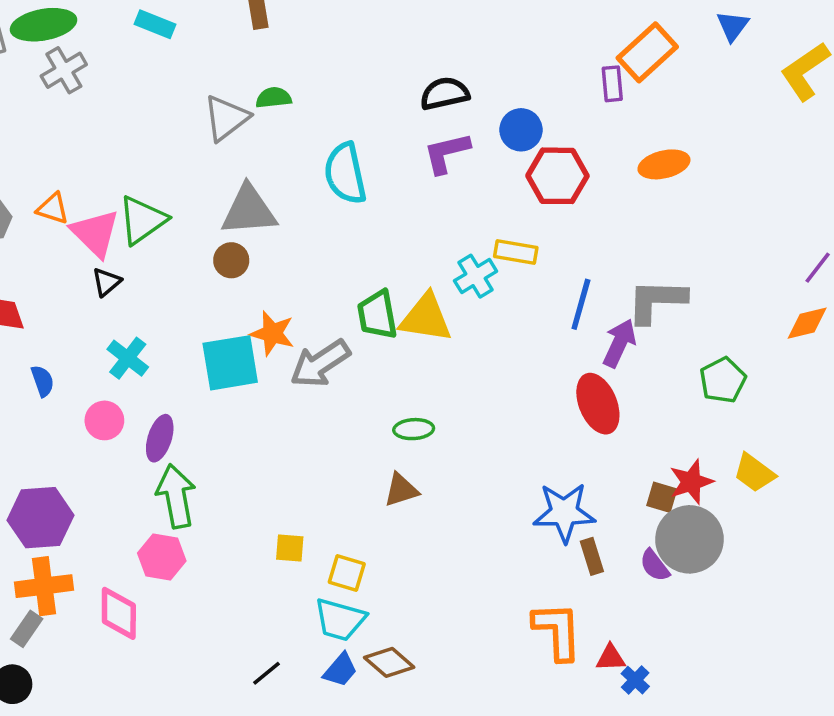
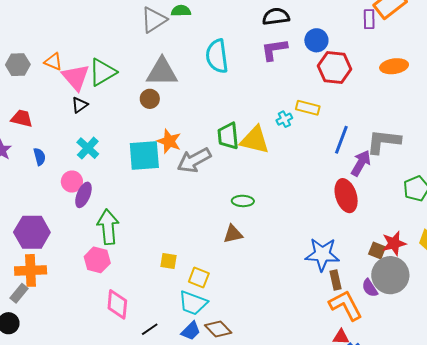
cyan cross: (476, 276) -> (284, 119), size x0.7
purple ellipse: (160, 438) -> (83, 195), moved
pink diamond: (119, 613) -> (117, 304), moved
orange L-shape: (557, 631) -> (346, 305), moved, turned -30

